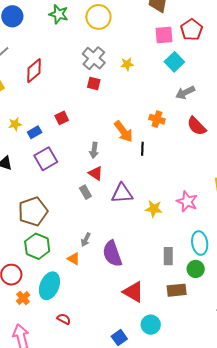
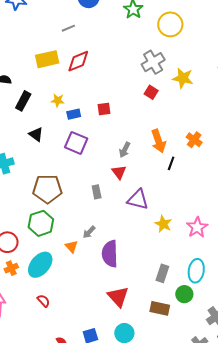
yellow star: (127, 64) -> (183, 78), size x1.5
red diamond: (34, 71) -> (78, 61), moved
red square: (94, 84) -> (151, 92), moved
purple square: (46, 159) -> (76, 143), turned 35
gray rectangle: (85, 192) -> (97, 192), moved

